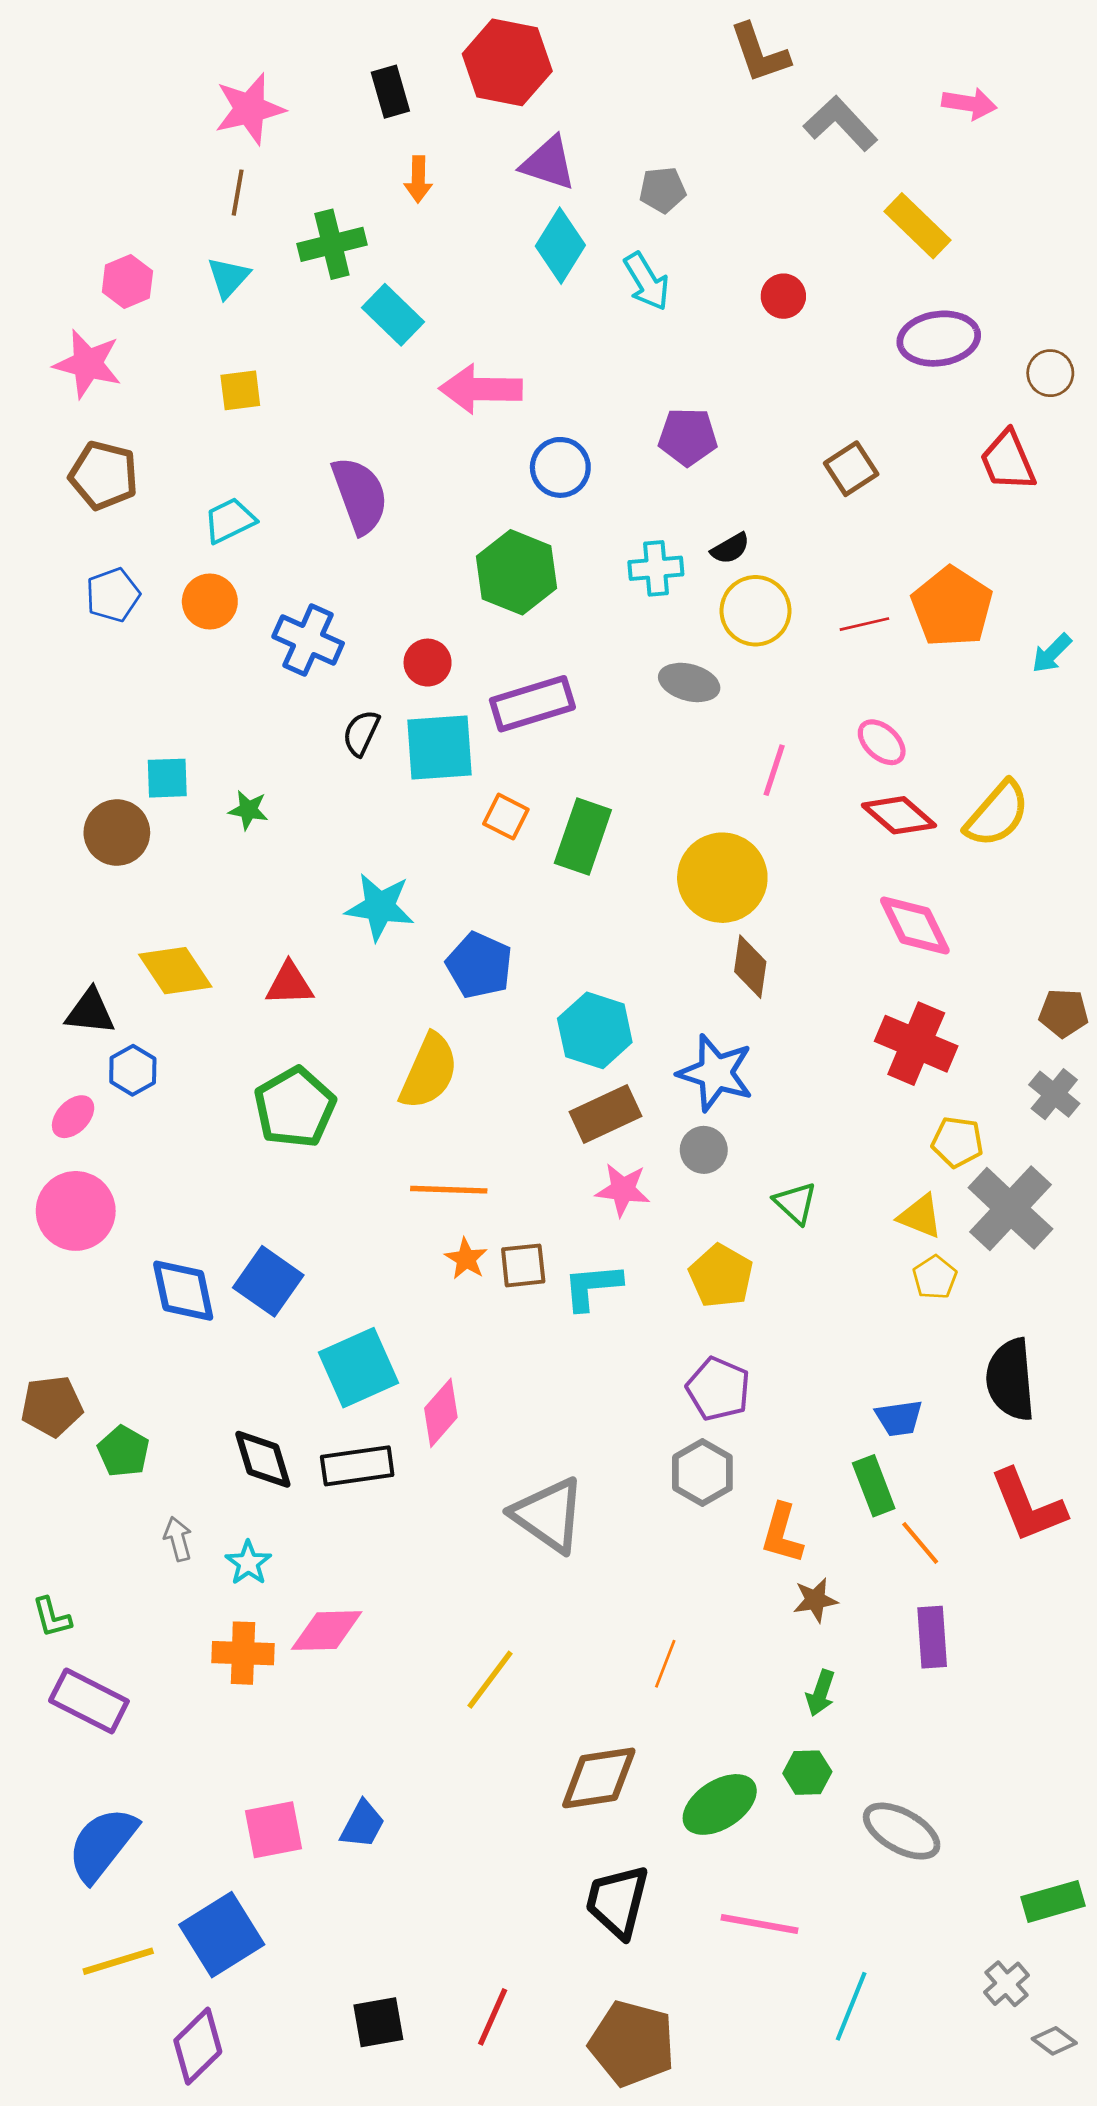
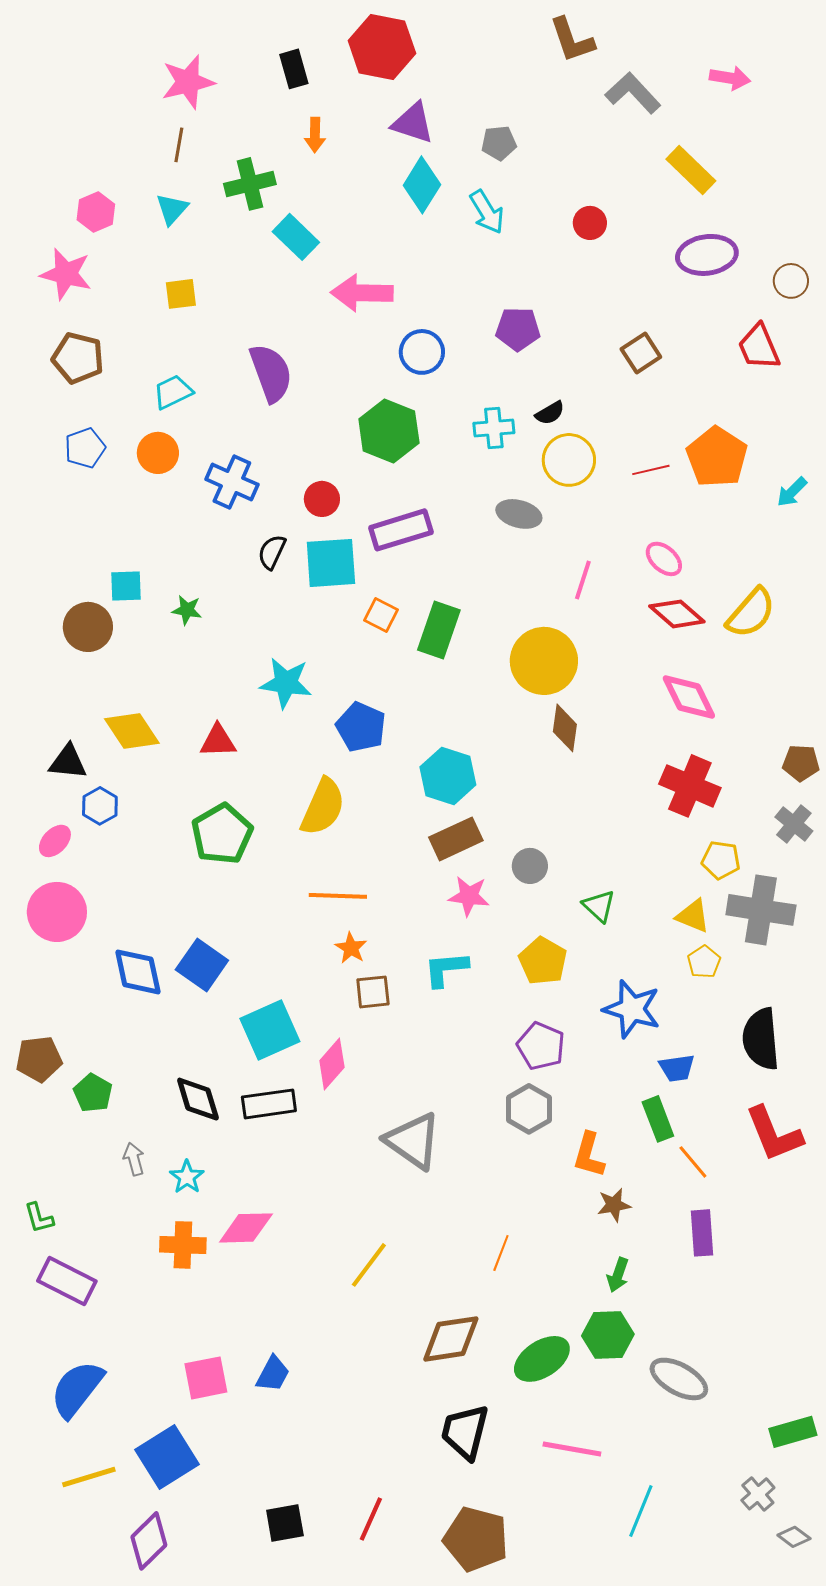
blue star: (716, 1073) -> (632, 1009), moved
gray cross: (1010, 1208) -> (761, 910), turned -34
brown square: (523, 1265) -> (373, 992), moved
green hexagon: (807, 1773) -> (608, 1335), size x1.4

